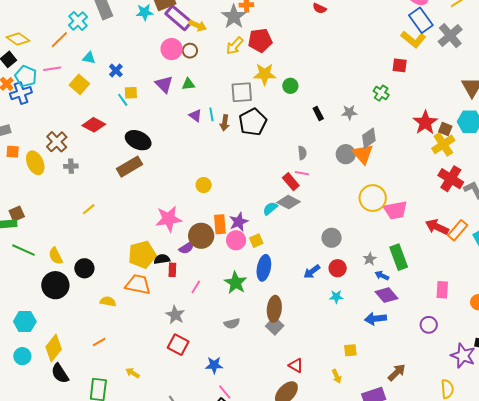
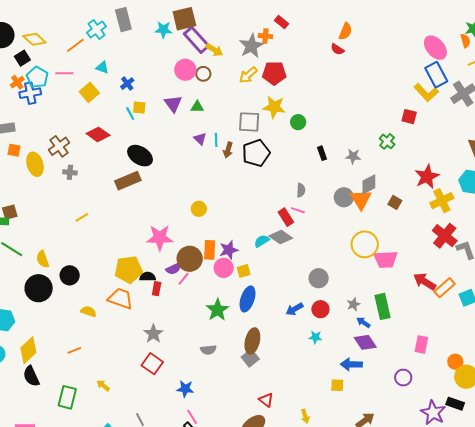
brown square: (445, 129) -> (395, 202), moved
pink line: (196, 287) -> (184, 279), moved
yellow square: (350, 350) -> (337, 385), moved

